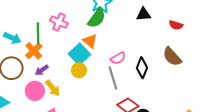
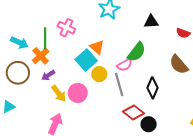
green semicircle: (97, 18) -> (137, 52), moved
black diamond: (142, 68) -> (153, 88), moved
yellow circle: (79, 70) -> (99, 74), moved
pink circle: (35, 91) -> (78, 93), moved

